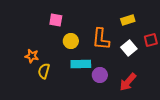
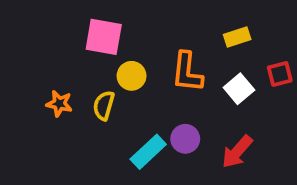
pink square: (56, 20) -> (104, 37), size x1.5
cyan rectangle: (81, 64) -> (148, 152), moved, turned -42
yellow semicircle: (44, 71) -> (104, 105), moved

